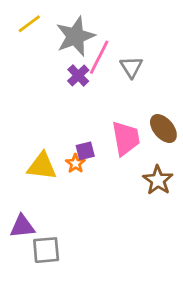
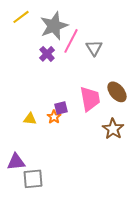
purple cross: (78, 75) -> (47, 54), moved
yellow triangle: (42, 166) -> (30, 119), size x0.6

